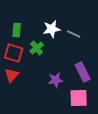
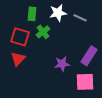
green rectangle: (17, 30) -> (32, 14), moved
purple rectangle: (83, 72) -> (89, 56), turned 60

